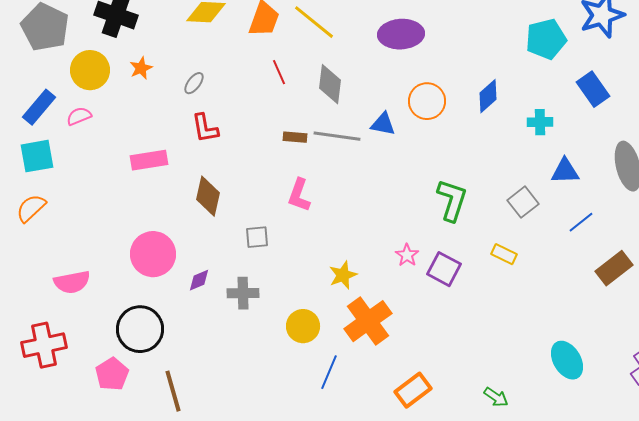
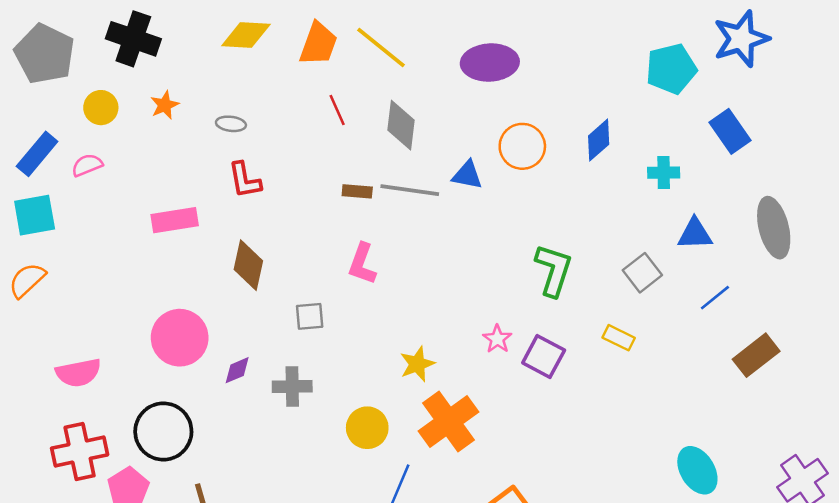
yellow circle: (90, 70) -> (101, 108), size x0.7
gray ellipse: (194, 83) -> (231, 124), turned 60
red cross: (44, 345) -> (80, 451), moved

